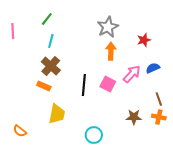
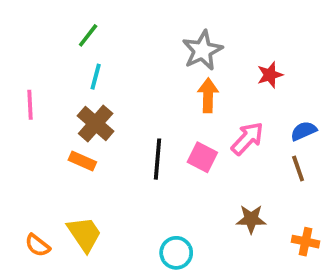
pink line: (13, 31) -> (30, 105), moved
blue semicircle: (153, 68) -> (304, 131), moved
brown line: (159, 99) -> (298, 168), moved
yellow trapezoid: (57, 114) -> (84, 234), moved, turned -45
orange cross: (159, 117) -> (306, 242), moved

